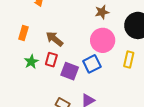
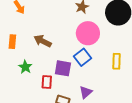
red rectangle: (51, 60) -> (47, 82), moved
yellow rectangle: (129, 60) -> (116, 61), moved

